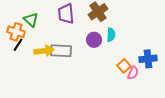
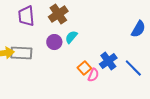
cyan semicircle: (111, 35) -> (71, 37), turned -144
blue cross: (148, 59) -> (108, 61), turned -30

